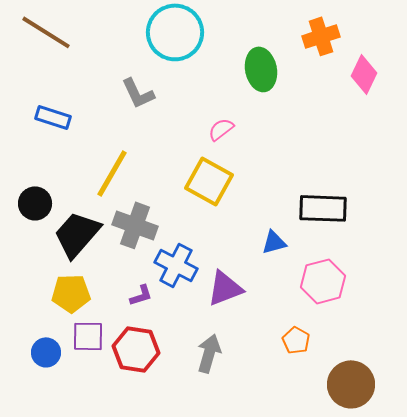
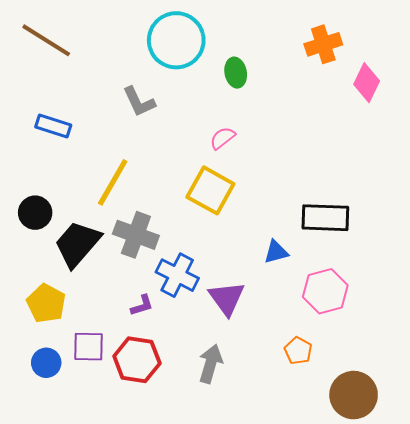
green ellipse: (261, 69) -> (236, 73), moved, size x0.7
purple triangle: (225, 288) -> (227, 298), turned -45
yellow pentagon: (71, 293) -> (46, 303), moved, turned 30

